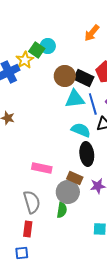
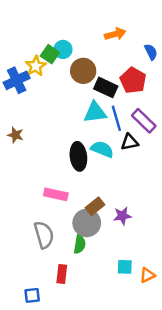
orange arrow: (92, 33) -> (115, 34), turned -144
brown circle: (65, 76) -> (83, 71), moved
black ellipse: (87, 154) -> (78, 156), moved
brown rectangle: (75, 178) -> (95, 206), turned -63
red rectangle: (28, 229) -> (62, 274), moved

